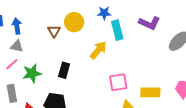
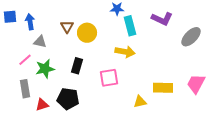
yellow circle: (74, 22) -> (87, 33), moved
gray triangle: (17, 46) -> (40, 42), moved
yellow arrow: (98, 50) -> (125, 52), moved, turned 60
pink square: (118, 82) -> (109, 78), moved

